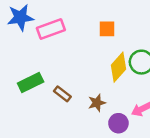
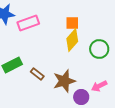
yellow diamond: (118, 67) -> (72, 40), moved
brown star: (97, 103) -> (64, 81), size x1.6

